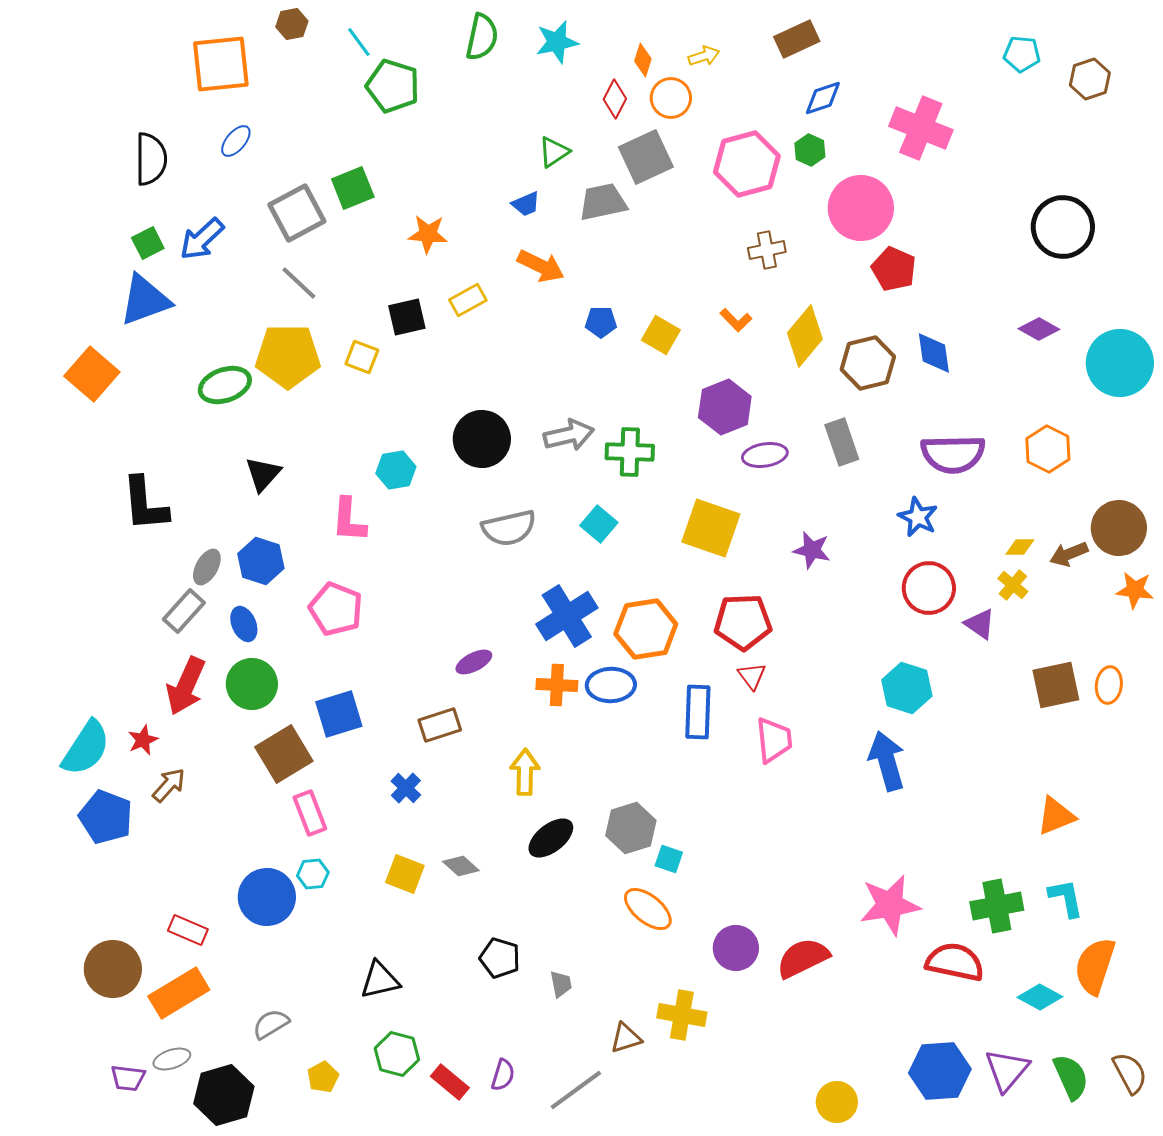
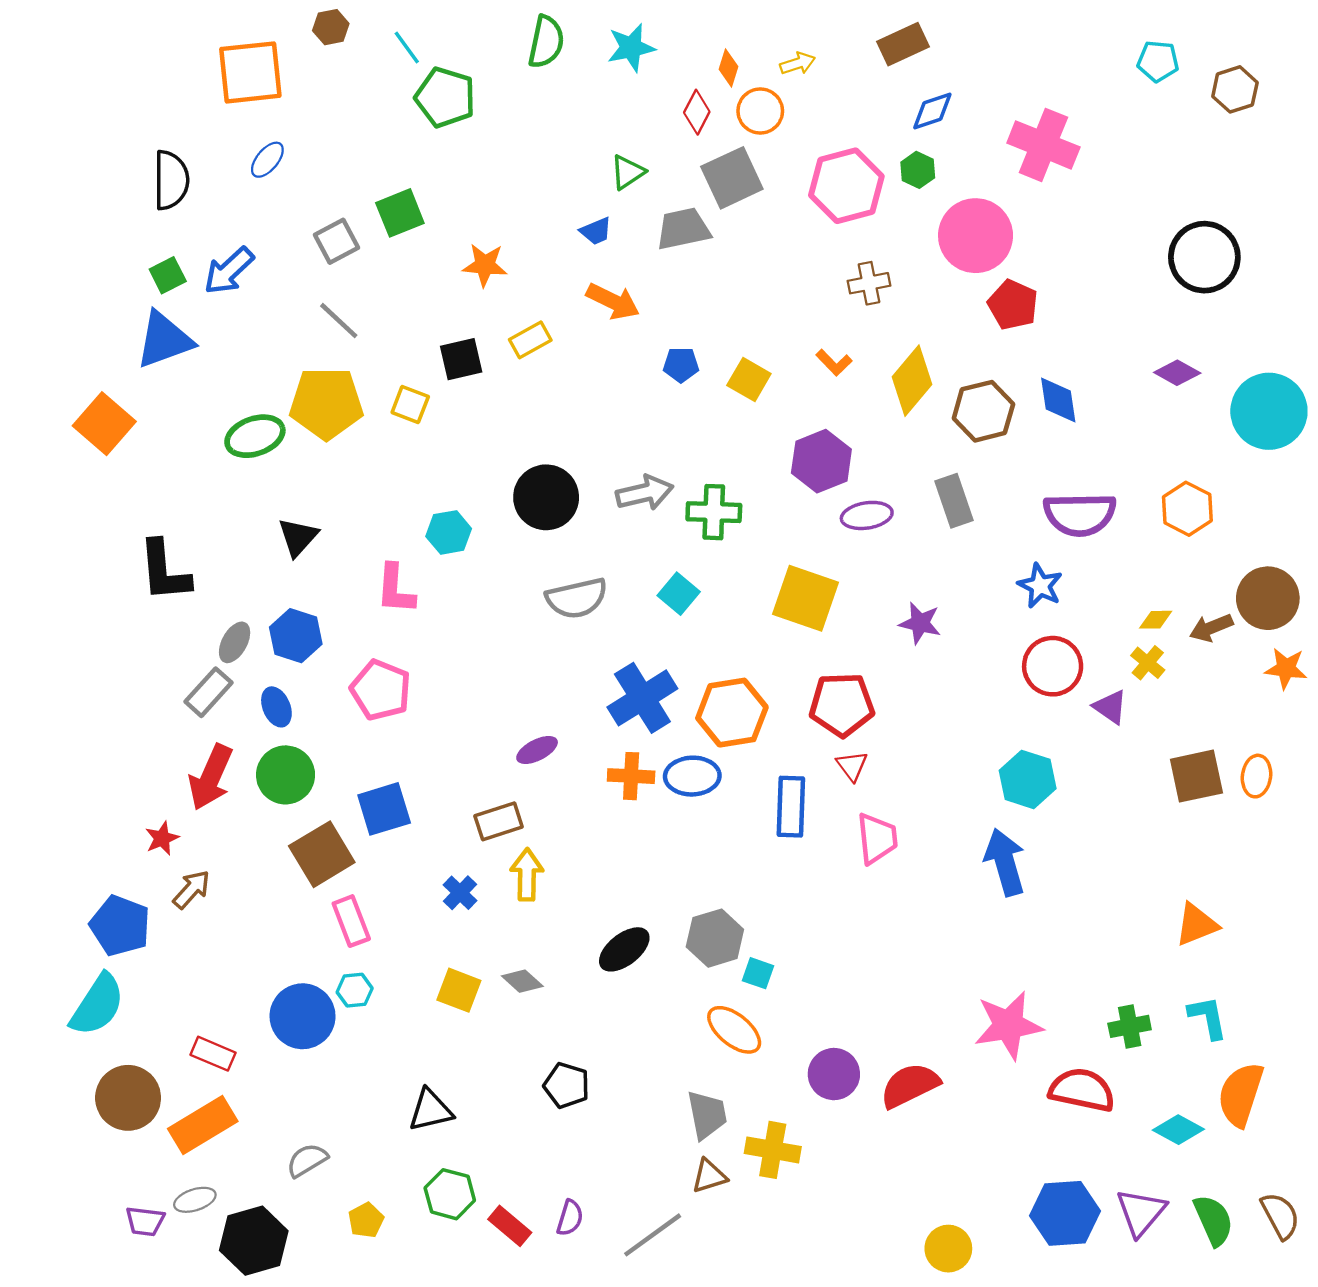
gray square: (297, 213) -> (337, 241), size x0.7
cyan semicircle: (86, 748) -> (97, 1005), moved
yellow arrow: (525, 772) -> (527, 875), moved
green cross: (997, 906) -> (1130, 1026), size x0.7
gray trapezoid: (561, 984) -> (707, 1115), moved, size x1.6

